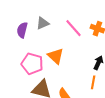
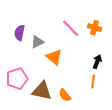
gray triangle: (43, 23) -> (37, 42), moved
pink pentagon: (32, 64) -> (17, 79), moved, turned -30

